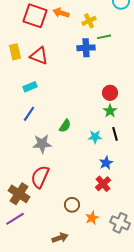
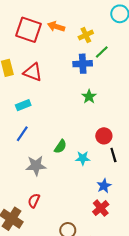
green line: (104, 37) -> (102, 52), turned -32
red circle: (110, 93) -> (104, 136), moved
green star: (110, 111) -> (89, 97), moved
cyan star: (95, 137) -> (83, 158), moved
red semicircle: (40, 177) -> (34, 201), size x0.6

